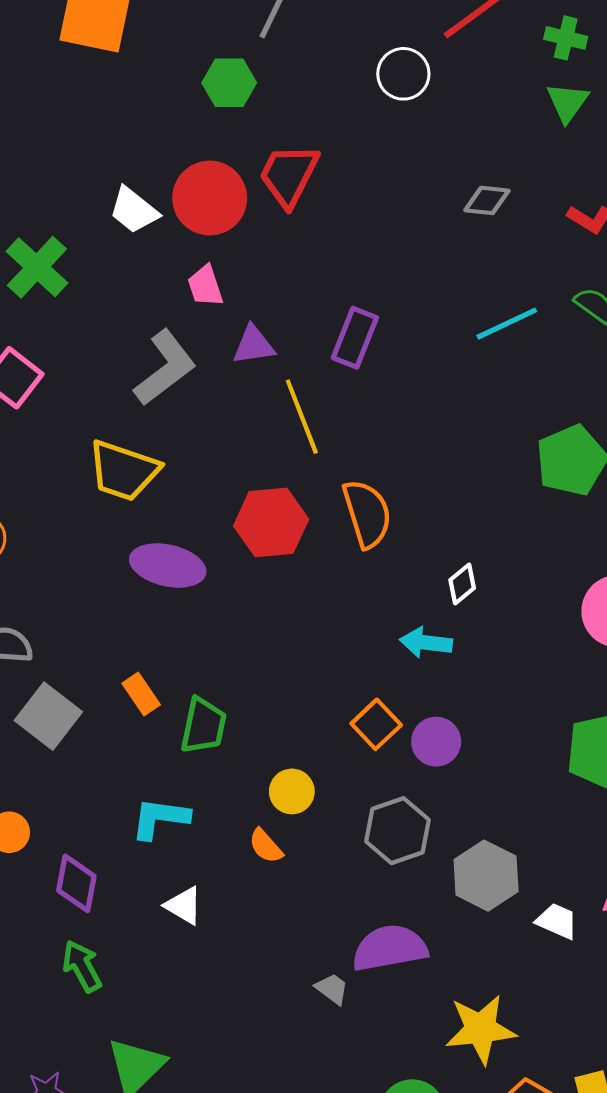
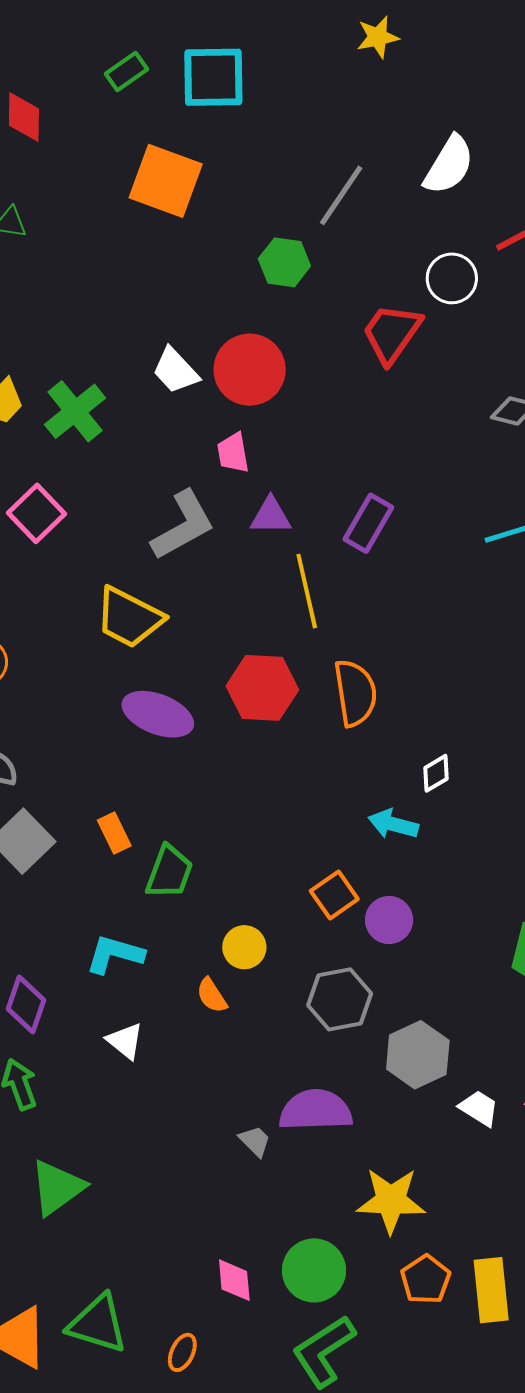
red trapezoid: (289, 175) -> (392, 333), moved

